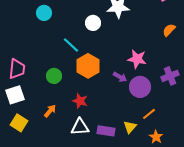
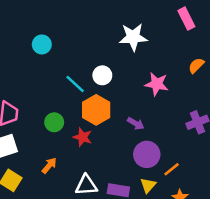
white circle: (93, 23) -> (102, 75), moved
pink star: (137, 59) -> (157, 84), moved
purple circle: (140, 87) -> (147, 154), moved
red star: (80, 101) -> (83, 137), moved

